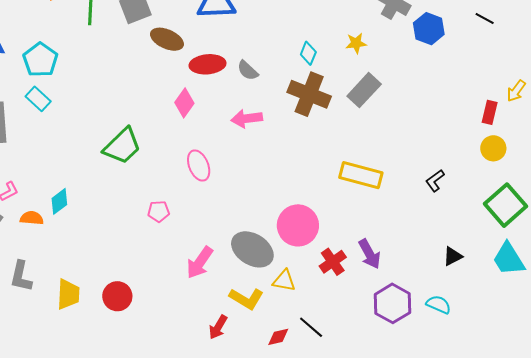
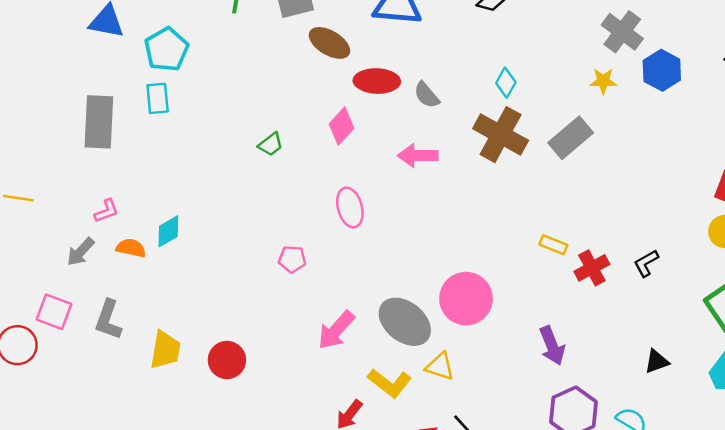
yellow star: (356, 43) -> (603, 81), moved
cyan rectangle: (38, 99) -> (158, 98), turned 35
green trapezoid: (122, 146) -> (271, 144), moved, size x0.5
yellow rectangle: (361, 175) -> (553, 245), size x0.5
red cross: (333, 262) -> (592, 268), moved

